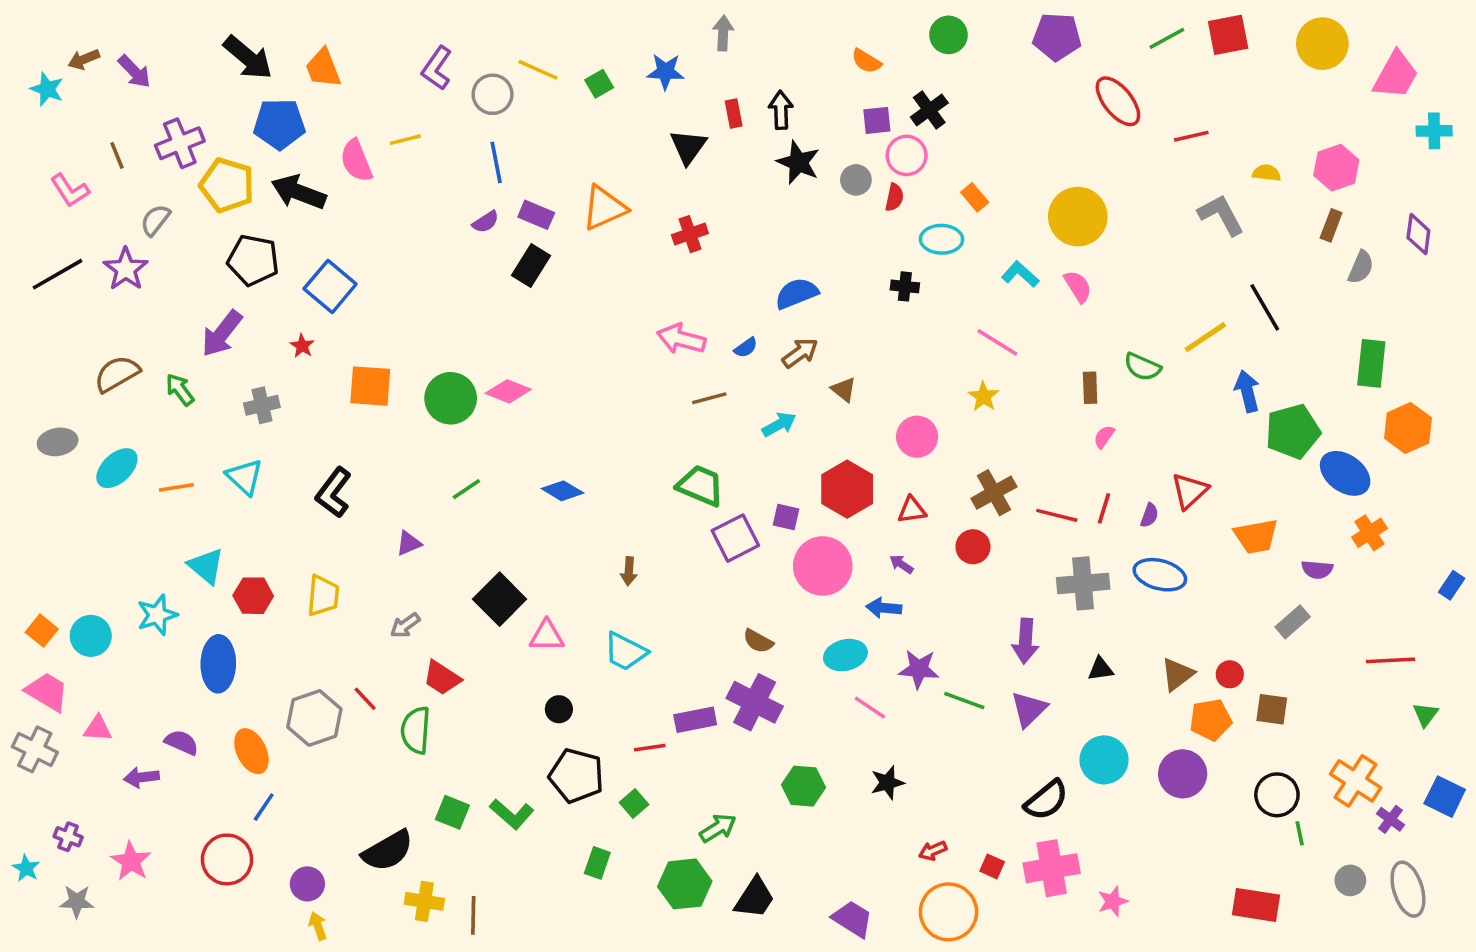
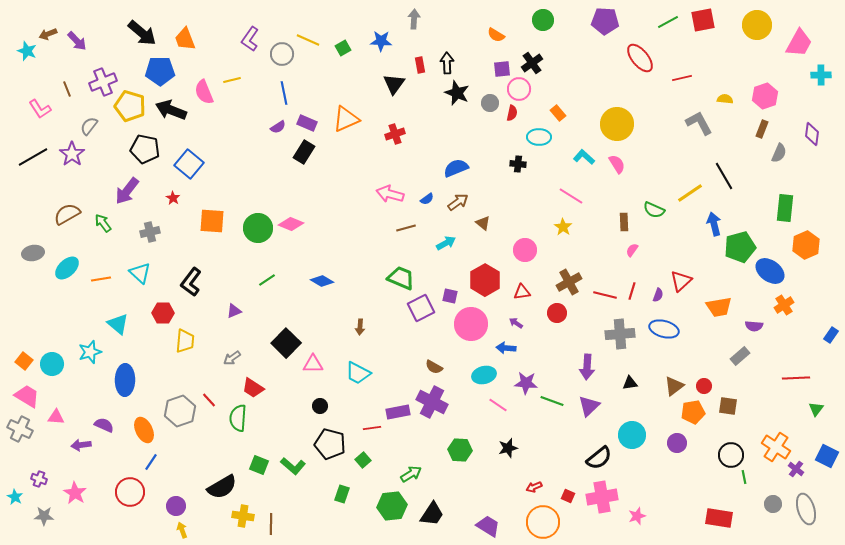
red hexagon: (253, 596) -> (163, 313), moved
purple circle: (1183, 774) -> (677, 443), size x0.7

